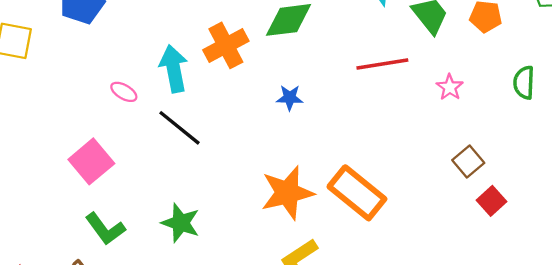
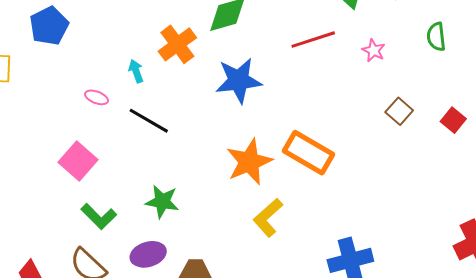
cyan arrow: (174, 69) -> (136, 71), size x0.6
blue star: (290, 98) -> (239, 80), size x2.0
red square: (491, 201) -> (453, 120), moved

